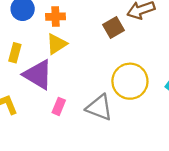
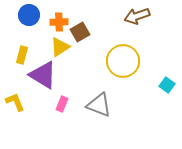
brown square: (114, 28) -> (80, 32), moved
yellow circle: (130, 81) -> (123, 61), moved

